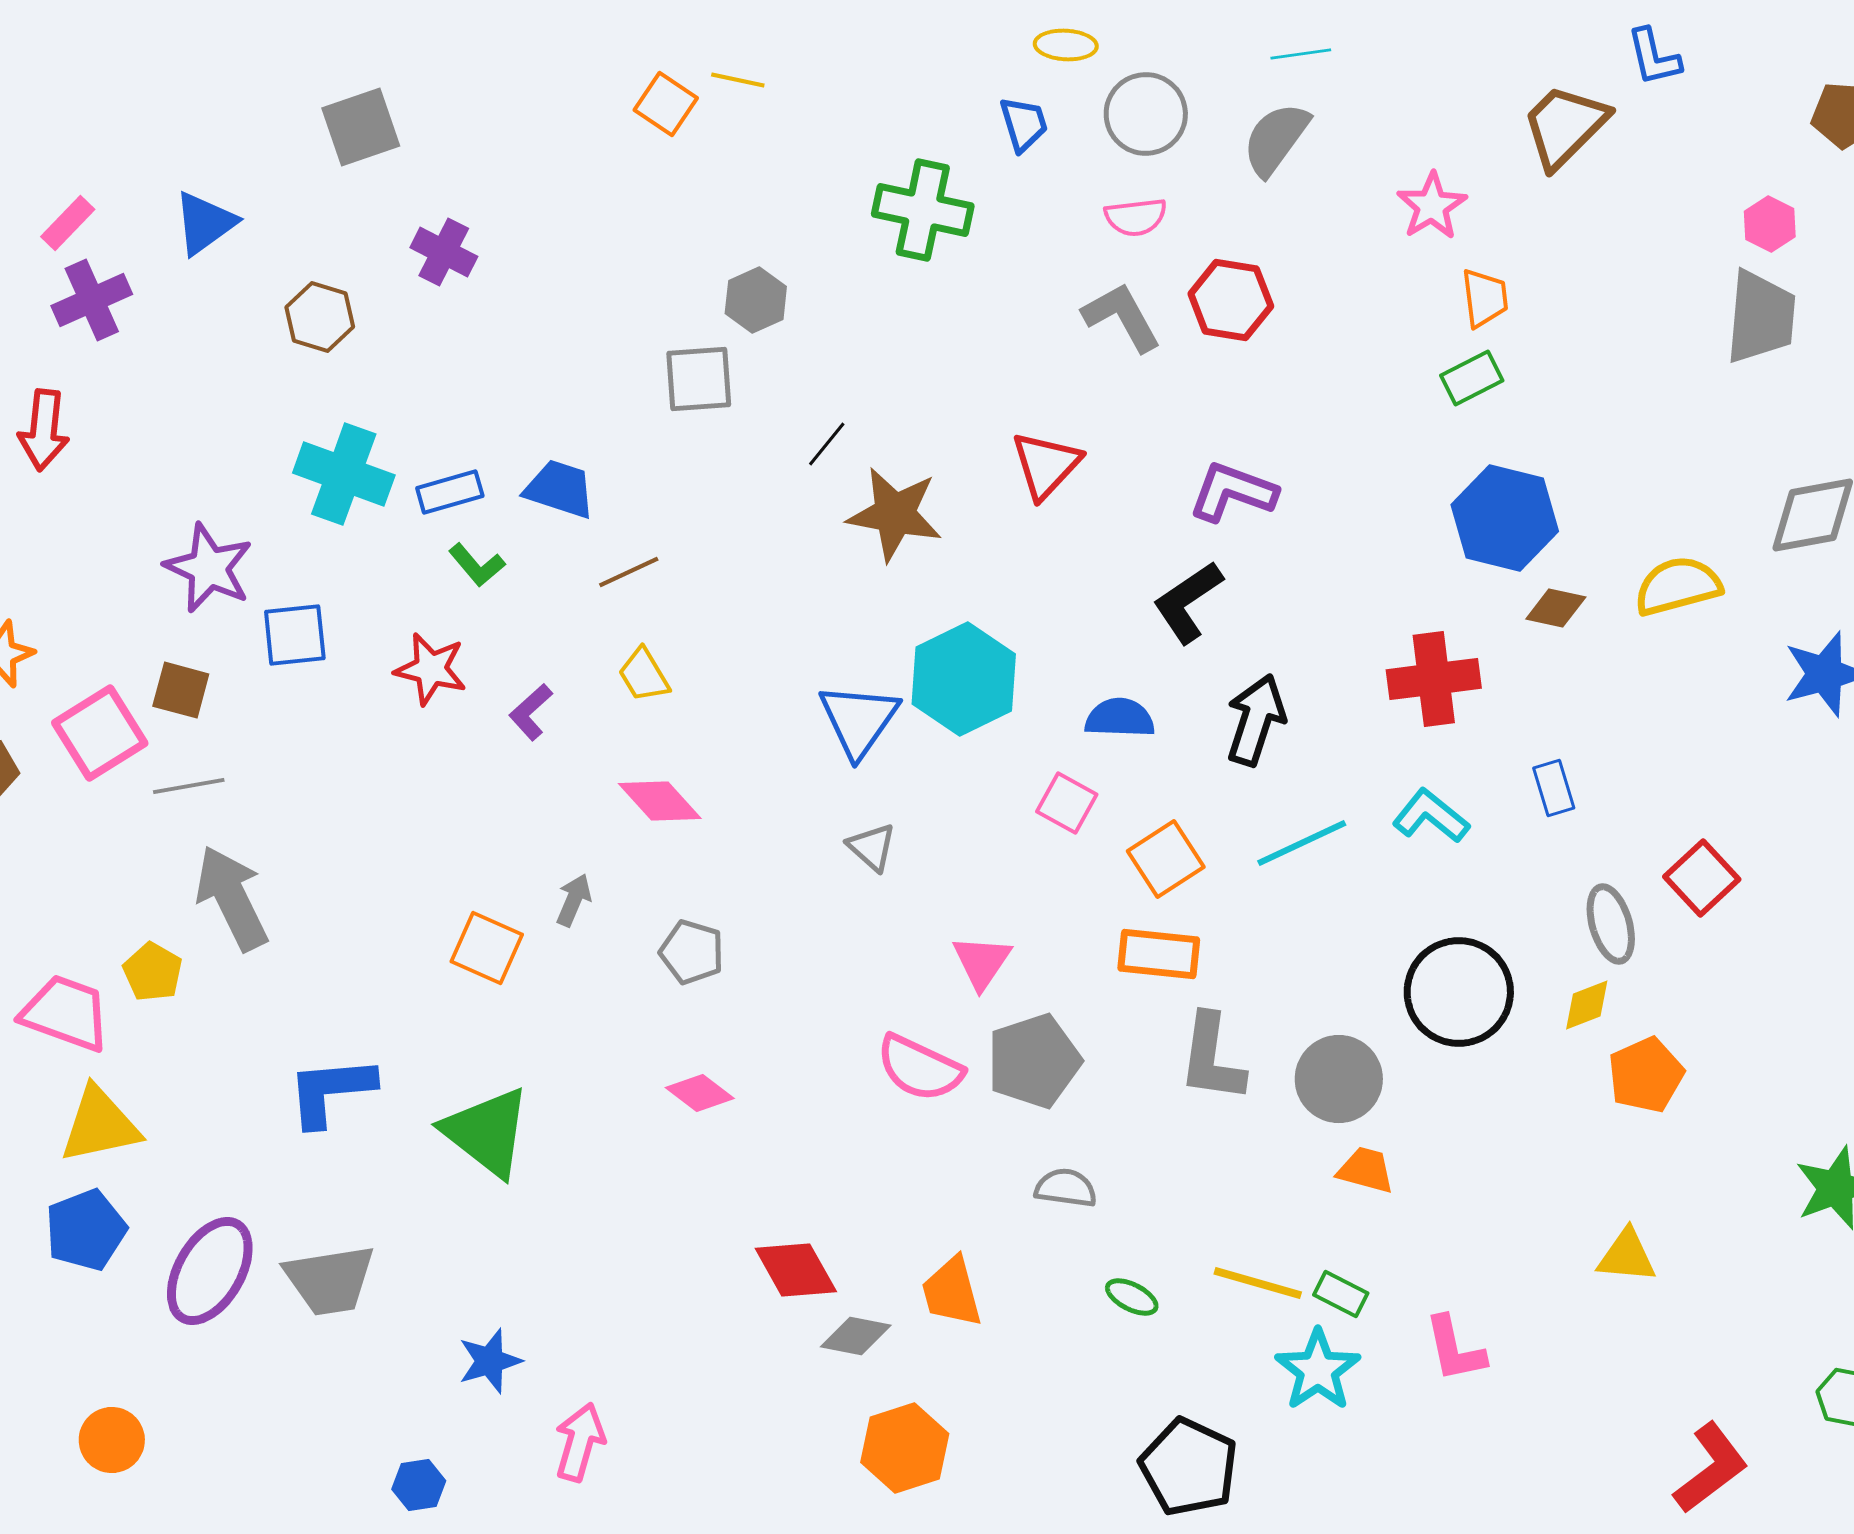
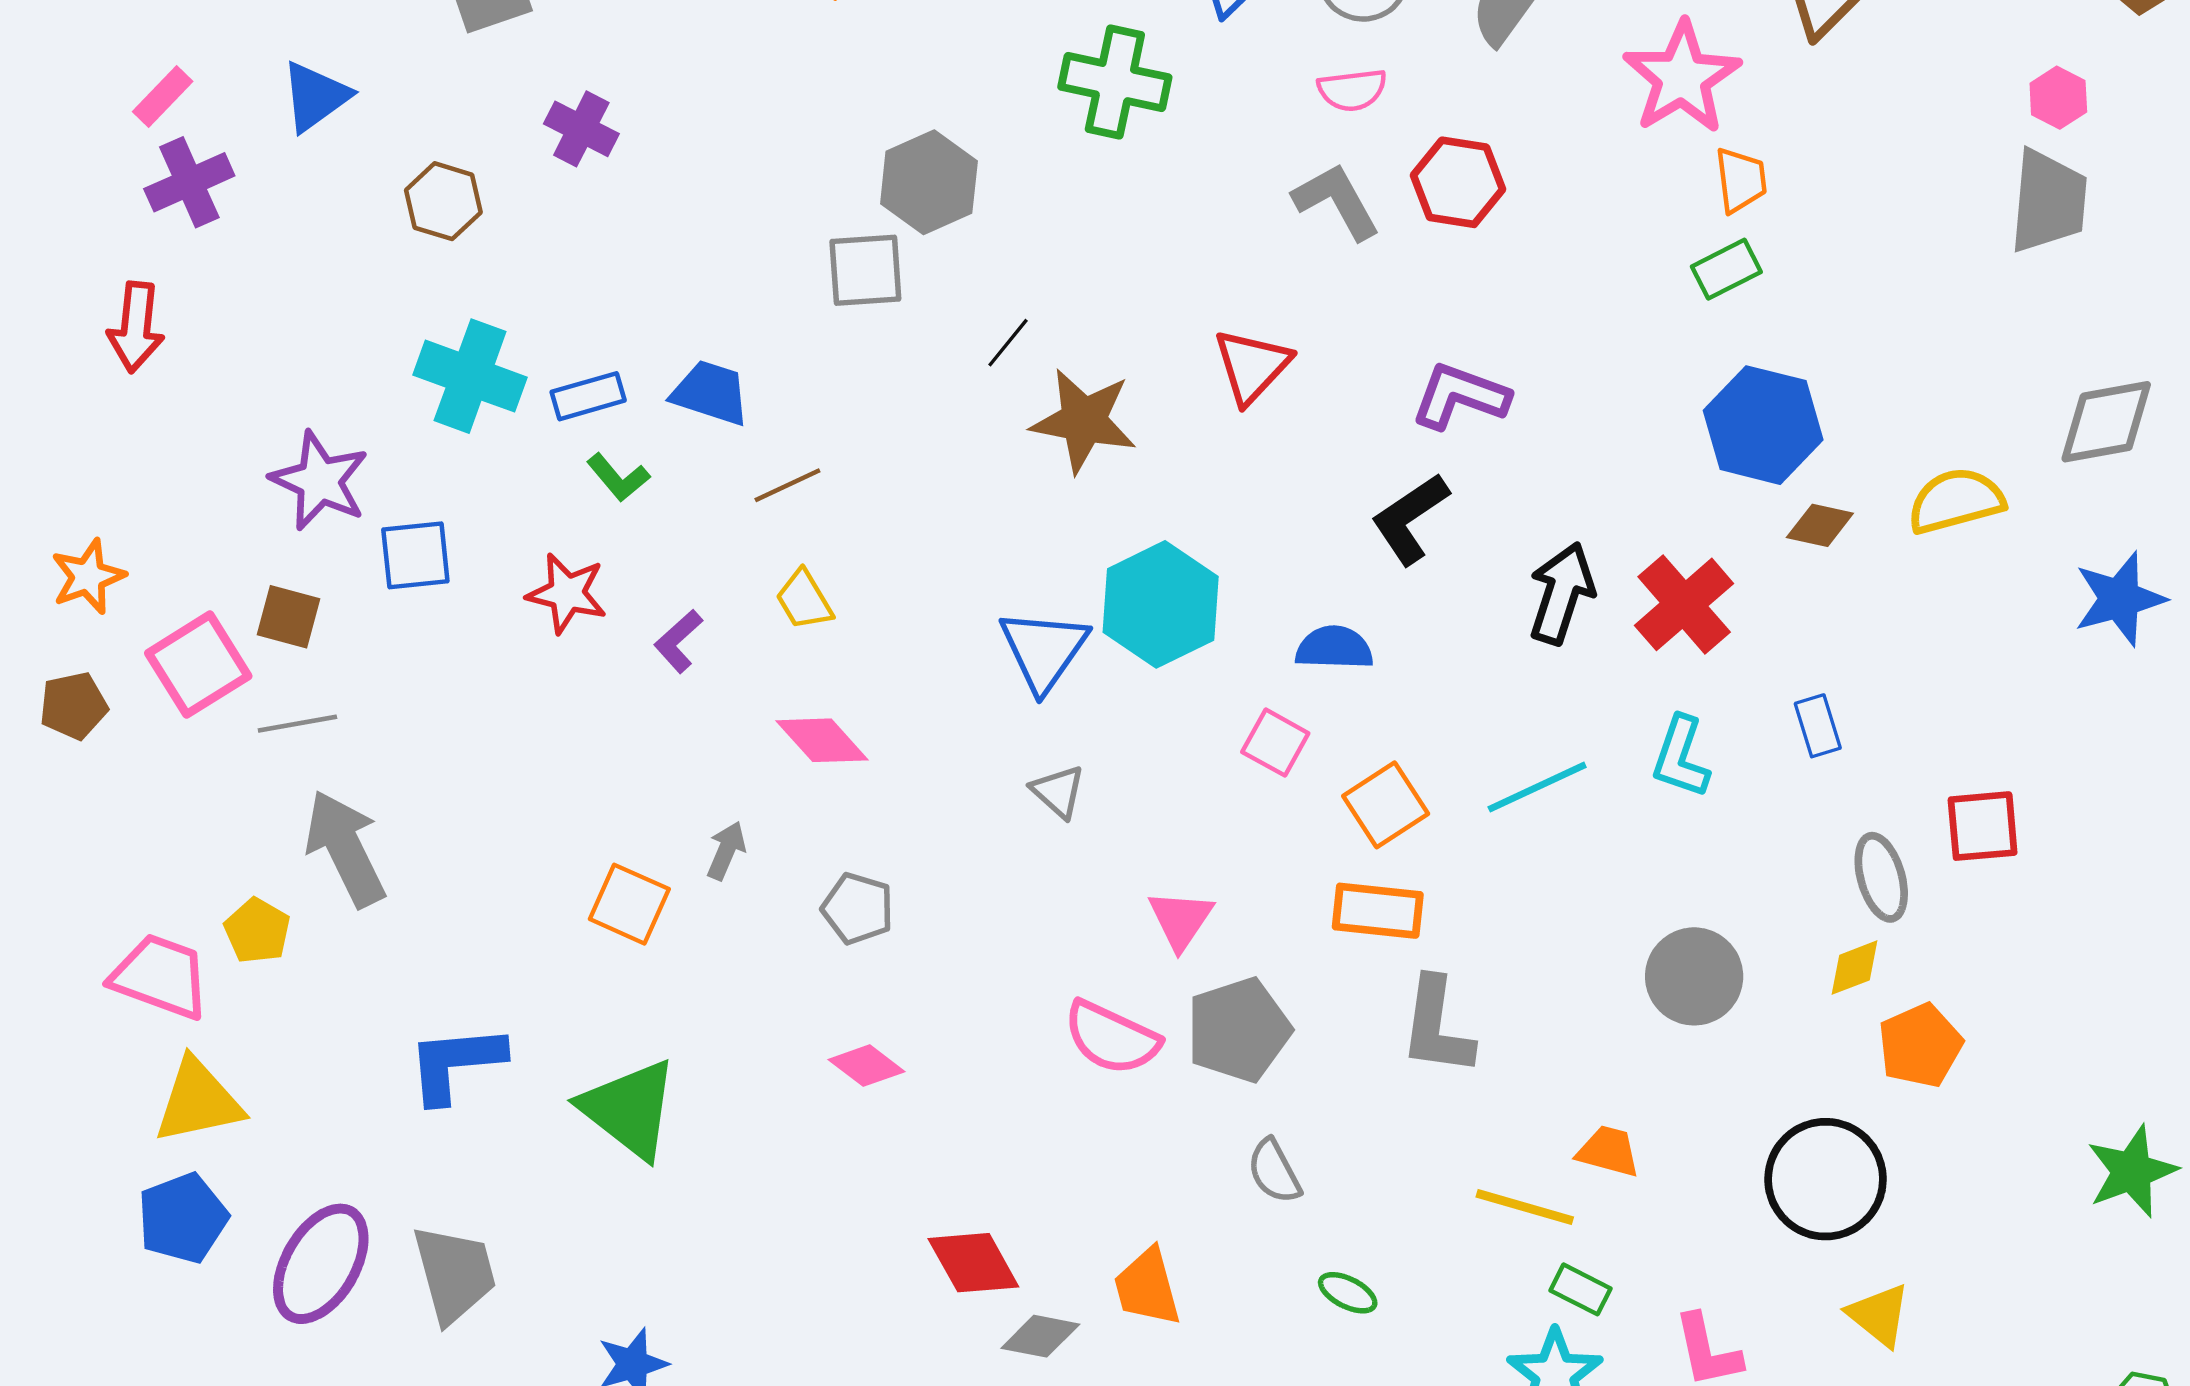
pink star: (1432, 206) -> (1682, 78), size x1.5
gray hexagon: (756, 300) -> (929, 182), size x1.4
red cross: (1434, 679) -> (1684, 604), turned -34
black arrow: (1256, 720) -> (1562, 593), moved
cyan L-shape: (1431, 816) -> (1681, 757), turned -110
red square: (1702, 878) -> (1983, 826), turned 38
black circle: (1459, 992) -> (1826, 1179), moved
gray circle: (1339, 1079) -> (1694, 976), moved
gray semicircle: (1066, 1188) -> (1274, 1171), turned -126
yellow triangle: (1627, 1256) -> (1879, 1315), moved, turned 34
gray trapezoid: (330, 1280) -> (454, 1274), turned -96
yellow line: (1258, 1283) -> (1525, 1207), moved

